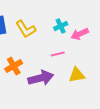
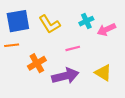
pink line: (58, 54) -> (73, 48), moved
yellow triangle: (77, 75) -> (103, 73), turned 42

